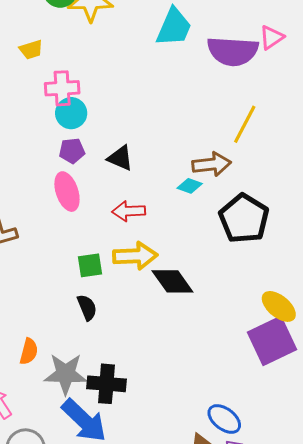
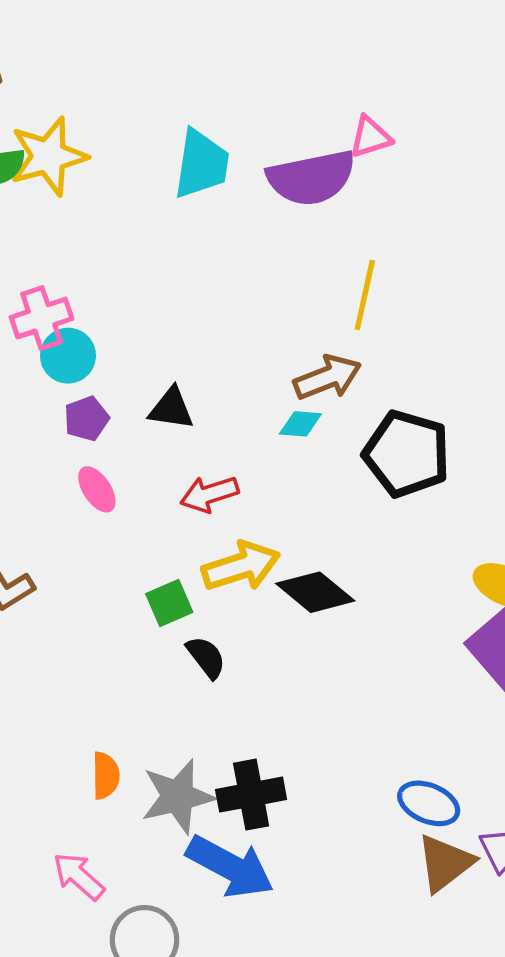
pink triangle: (272, 37) -> (370, 137), turned 32
pink ellipse: (67, 192) -> (97, 489), size x0.7
black semicircle: (87, 307) -> (206, 657), moved
blue ellipse: (224, 419) -> (429, 803), moved

